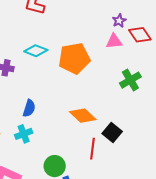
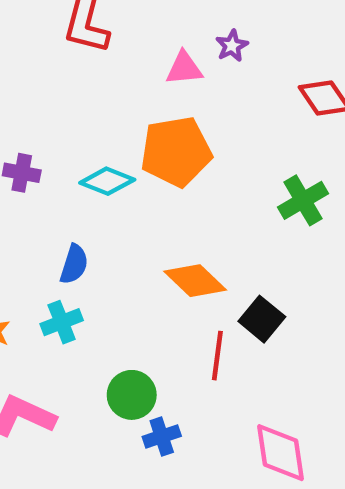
purple star: (119, 21) -> (232, 46), moved
pink triangle: (114, 41) -> (184, 68), moved
cyan diamond: (36, 51) -> (107, 181), moved

